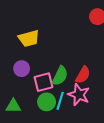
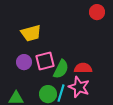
red semicircle: (83, 75) -> (83, 68), turned -120
pink square: (43, 82) -> (45, 61), moved

